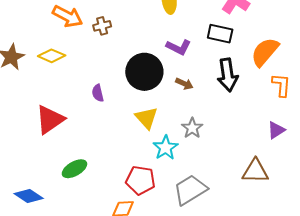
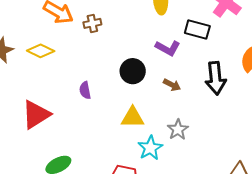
black rectangle: (220, 34) -> (197, 29), moved
black circle: (144, 72) -> (133, 71), size x0.7
yellow triangle: (146, 118) -> (133, 117), turned -50

